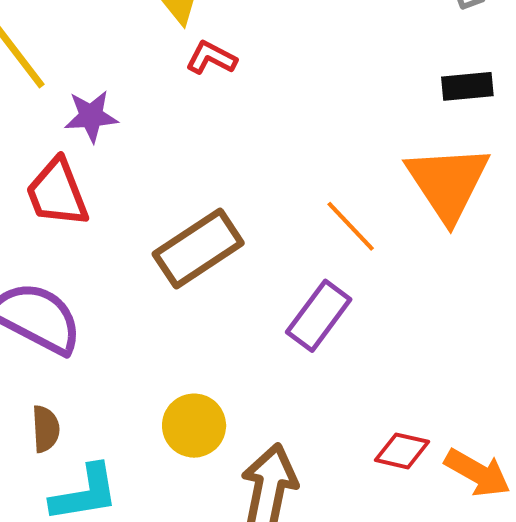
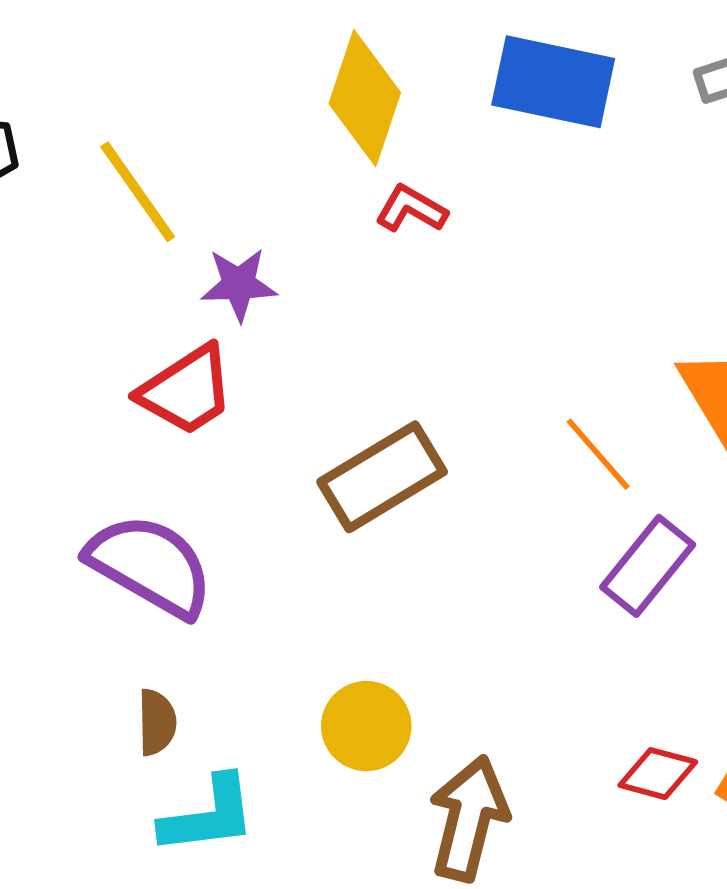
red trapezoid: (57, 193) -> (187, 390), turned -104
purple rectangle: (319, 316) -> (648, 566), moved

